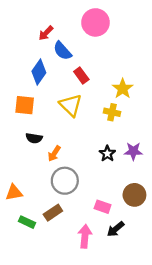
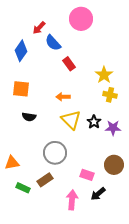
blue diamond: (39, 72) -> (21, 51), moved
yellow triangle: (71, 105) -> (71, 120), moved
yellow cross: (112, 112) -> (110, 95), moved
orange arrow: (54, 154) -> (63, 97), moved, turned 56
black star: (107, 154) -> (94, 122), moved

